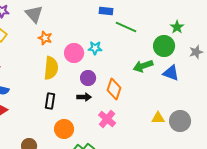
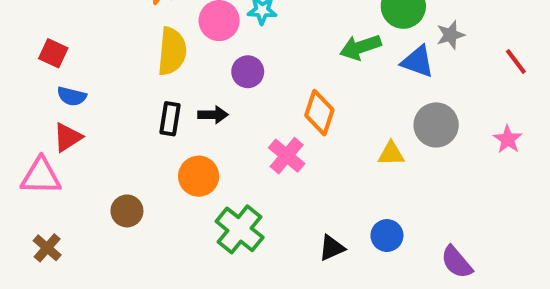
gray star: (196, 52) -> (450, 35), moved
orange diamond: (114, 89) -> (319, 113), moved
black arrow: (84, 97) -> (213, 115), moved
gray circle: (180, 121) -> (436, 125), moved

